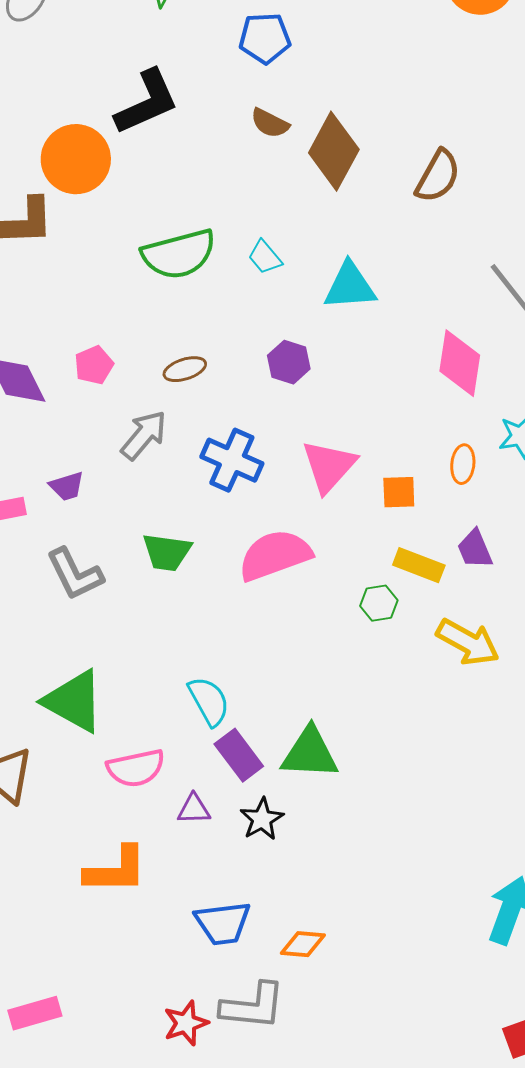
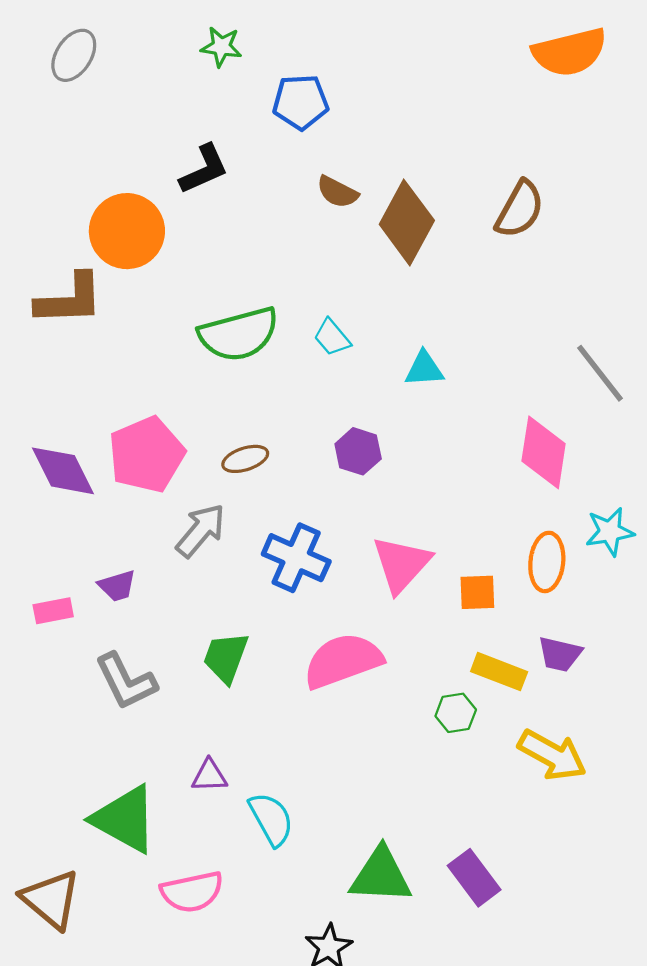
blue pentagon: (265, 38) -> (301, 102), moved
black L-shape: (147, 102) -> (204, 169), size x0.7
brown semicircle: (438, 176) -> (520, 209), moved
cyan triangle: (350, 286) -> (424, 369), size x0.7
pink pentagon: (94, 365) -> (146, 455), size x1.8
orange ellipse: (463, 464) -> (547, 562), size x1.4
purple trapezoid: (475, 549) -> (560, 654), turned -54
green trapezoid: (167, 552) -> (226, 657), turned 102
purple rectangle: (239, 755) -> (474, 878), moved
purple triangle: (194, 809) -> (209, 776), moved

